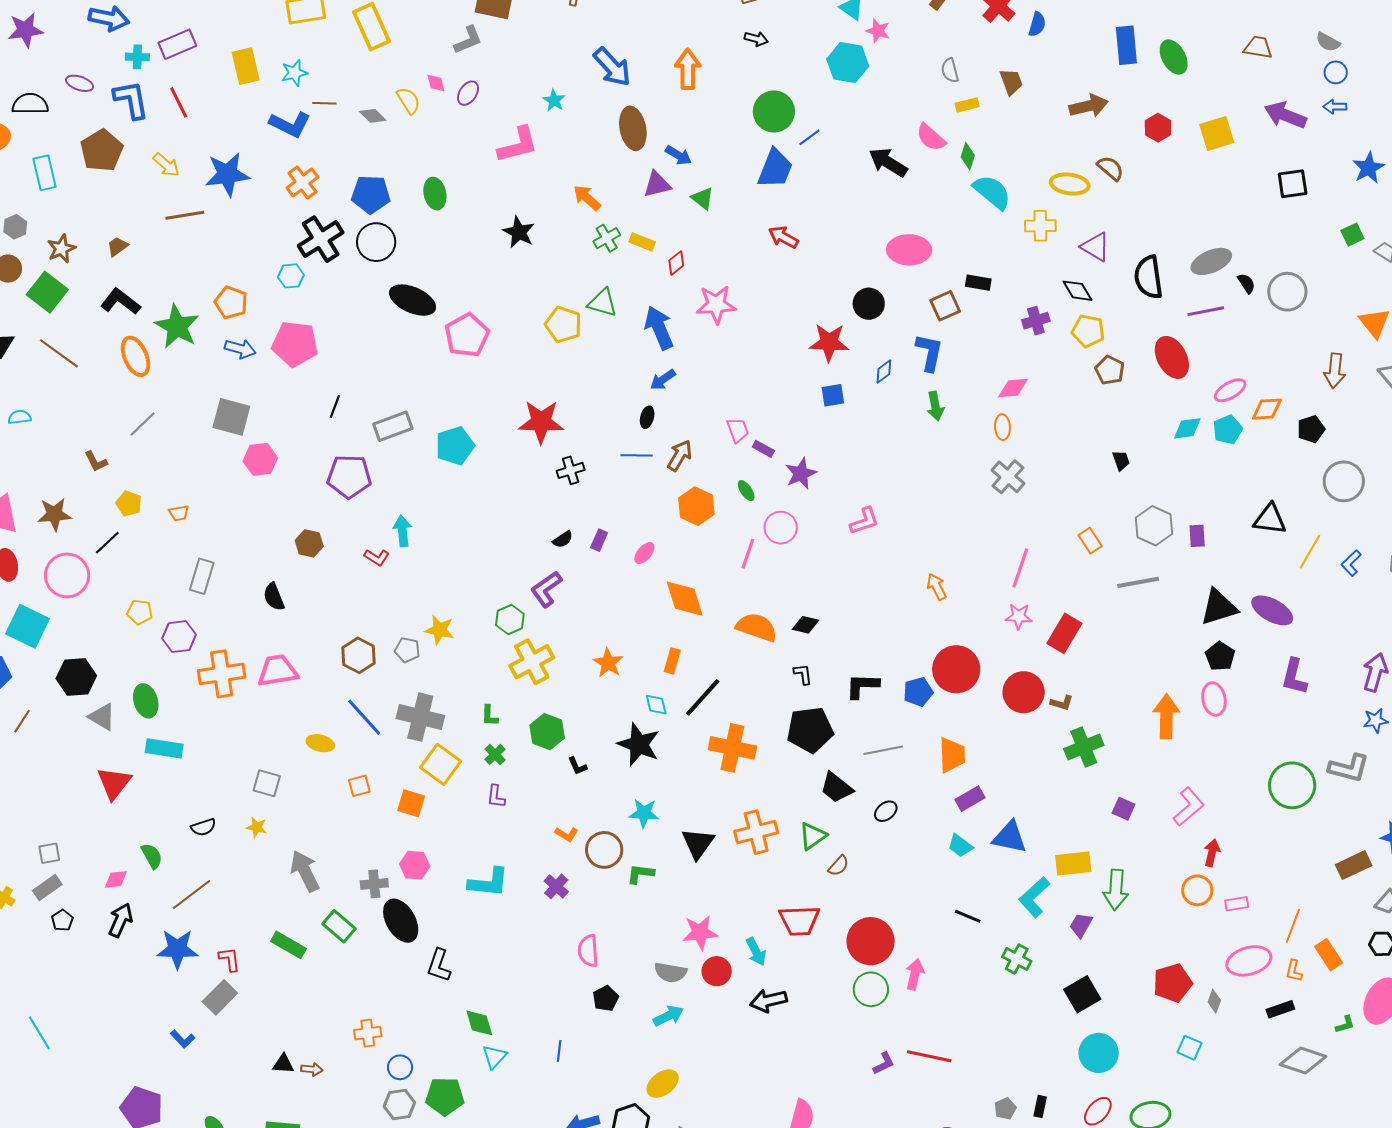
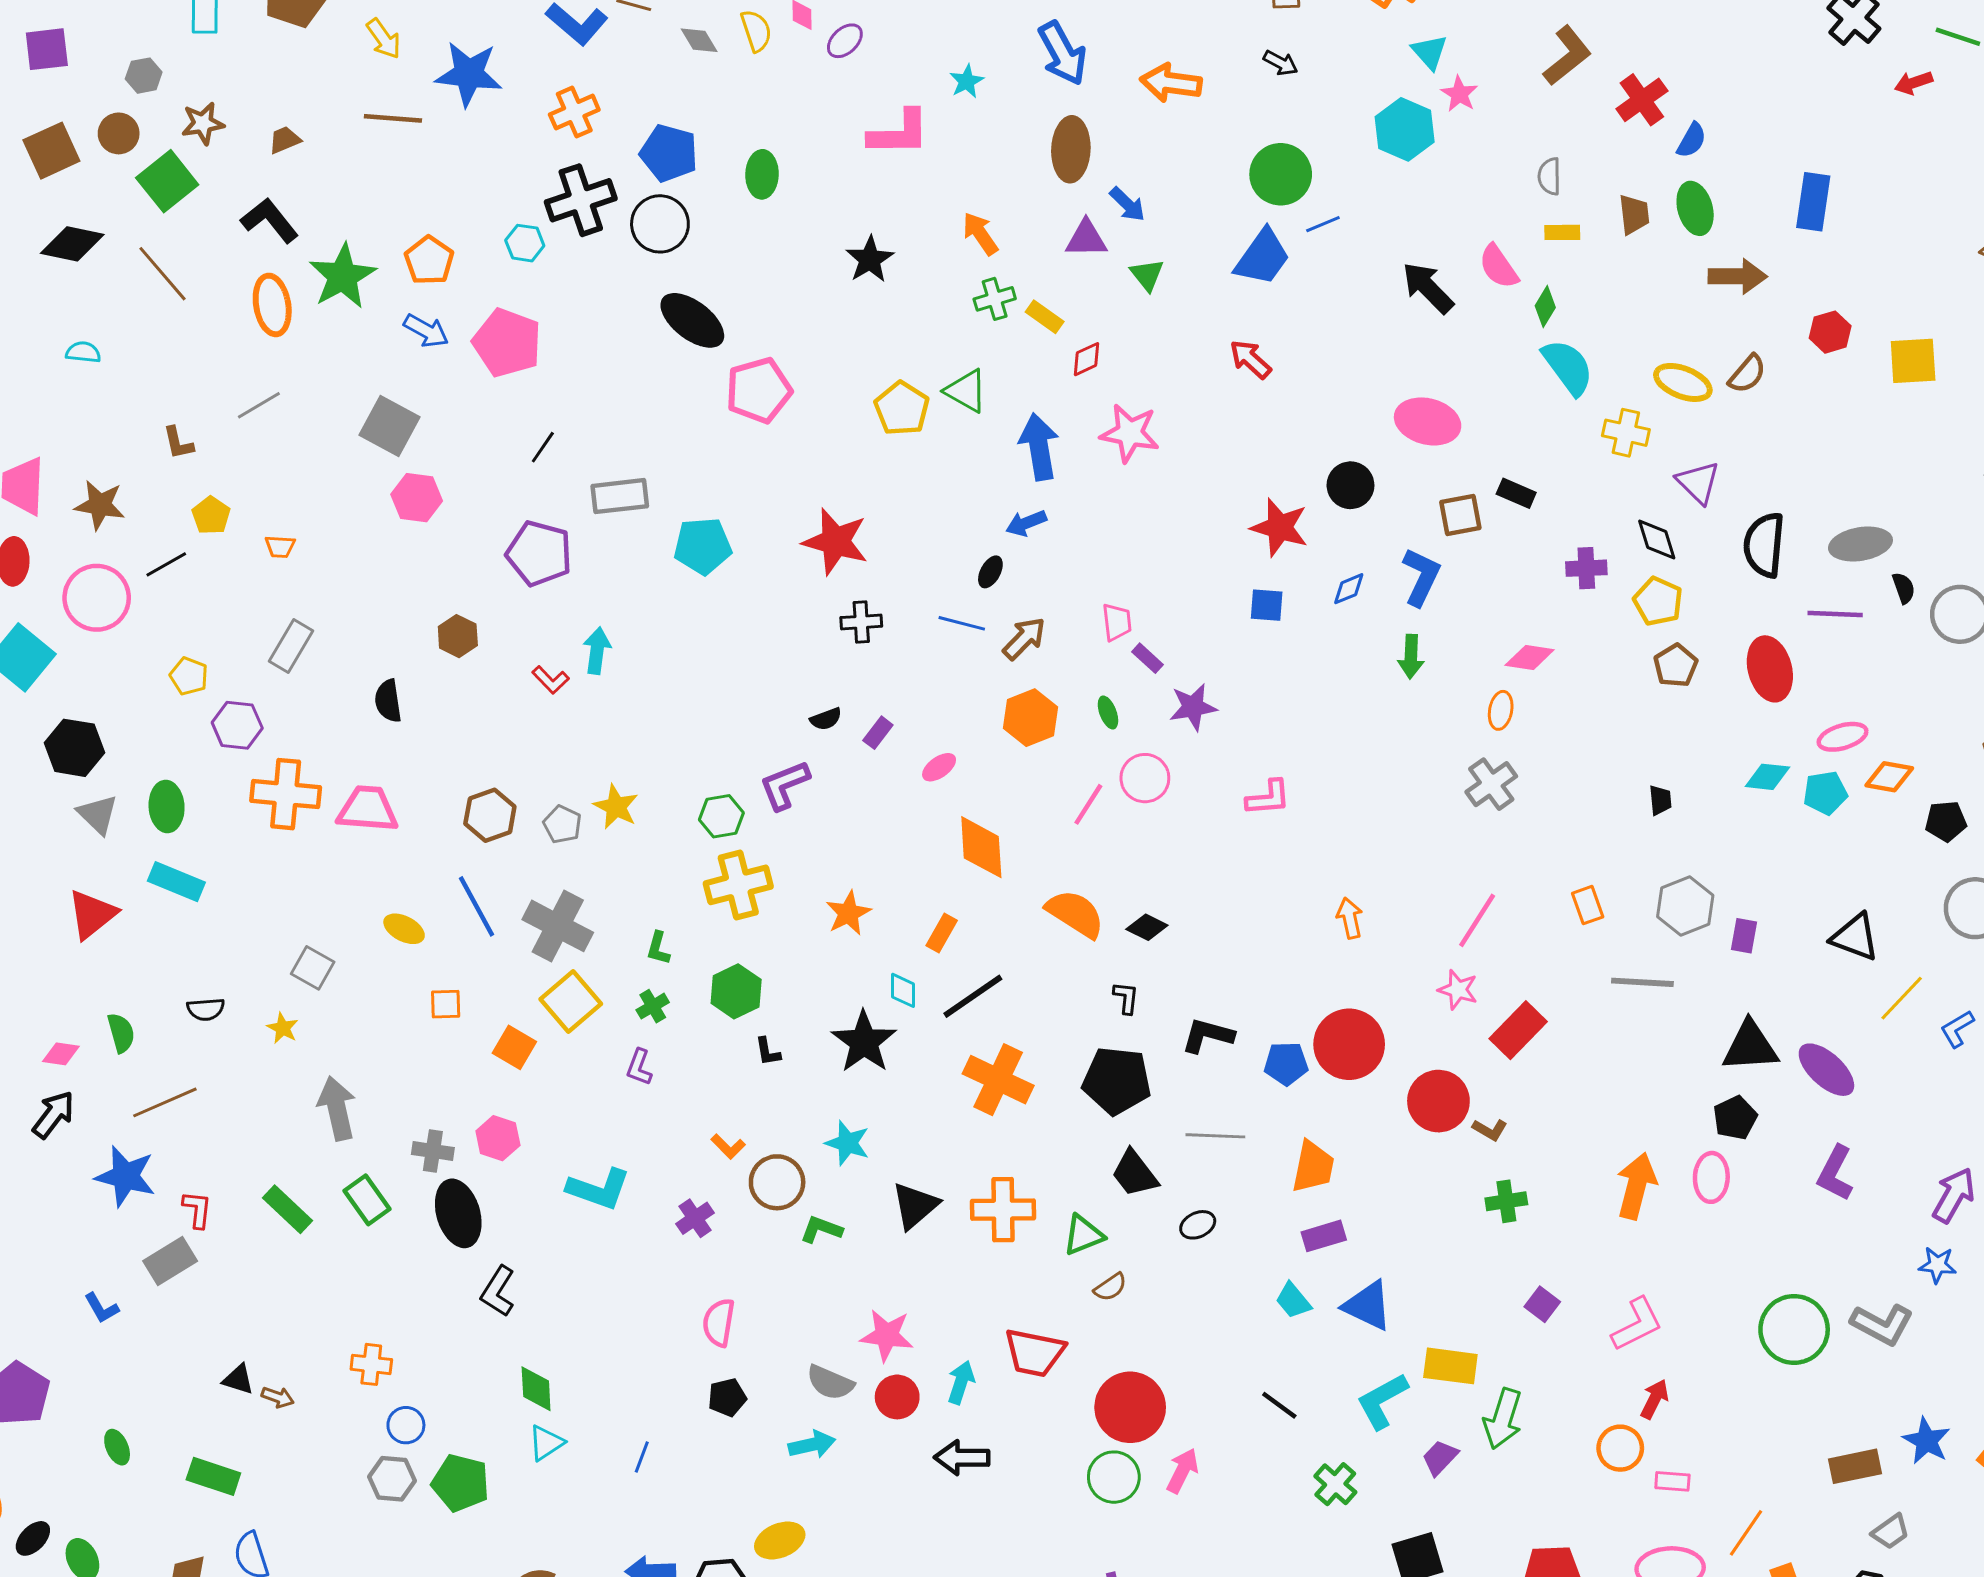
green ellipse: (1174, 57) -> (1695, 208), moved
orange arrow: (688, 69) -> (1171, 83), turned -96
brown semicircle: (1110, 168) -> (1747, 374), turned 76
green cross: (1084, 747) -> (1506, 1201), size x0.7
cyan arrow: (756, 952) -> (961, 1382), turned -148

